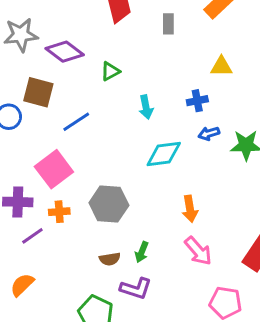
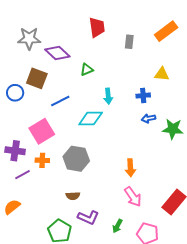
cyan diamond: (164, 154) -> (91, 118), moved
green arrow: (142, 252) -> (117, 226), moved

